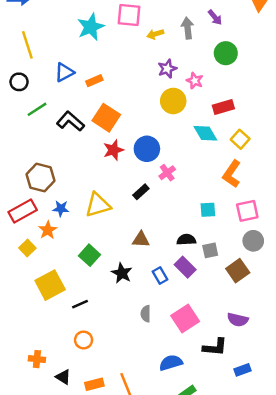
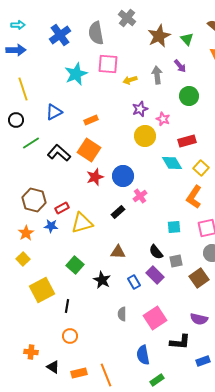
orange rectangle: (94, 81) -> (91, 120), moved
red rectangle: (23, 211) -> (62, 208), moved, size x0.6
orange star: (48, 230) -> (26, 233), moved
black semicircle: (186, 240) -> (156, 252), turned -126
black line: (80, 304) -> (67, 306), turned -56
blue semicircle: (171, 363) -> (143, 355), turned -84

